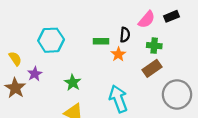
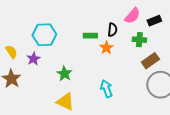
black rectangle: (172, 16) -> (154, 21), moved
brown rectangle: (152, 68) -> (150, 61), moved
purple star: (35, 74) -> (33, 59), moved
cyan arrow: (118, 99) -> (106, 89), size x0.7

